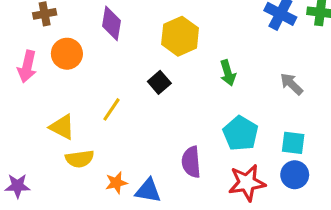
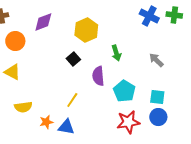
purple diamond: (112, 23) -> (43, 22), turned 60
yellow line: (112, 109) -> (72, 100), moved
yellow triangle: (62, 127) -> (12, 72), moved
purple semicircle: (191, 162) -> (98, 76), moved

